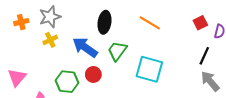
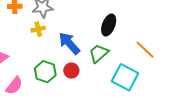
black ellipse: (104, 22) -> (109, 25), moved
orange line: (150, 23) -> (145, 50), moved

